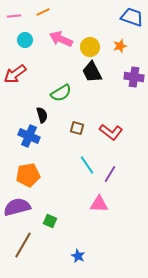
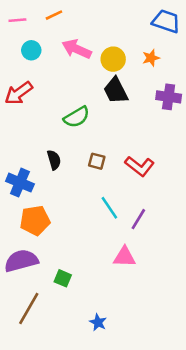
black semicircle: (42, 115) -> (54, 160), moved
blue cross: (29, 136) -> (20, 183), moved

